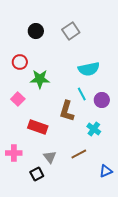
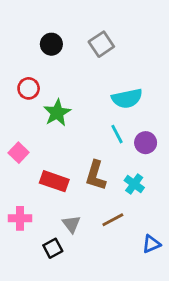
green star: (40, 79) -> (57, 113), turned -30
pink square: (18, 99) -> (19, 153), moved
brown L-shape: (67, 111) -> (96, 175), moved

